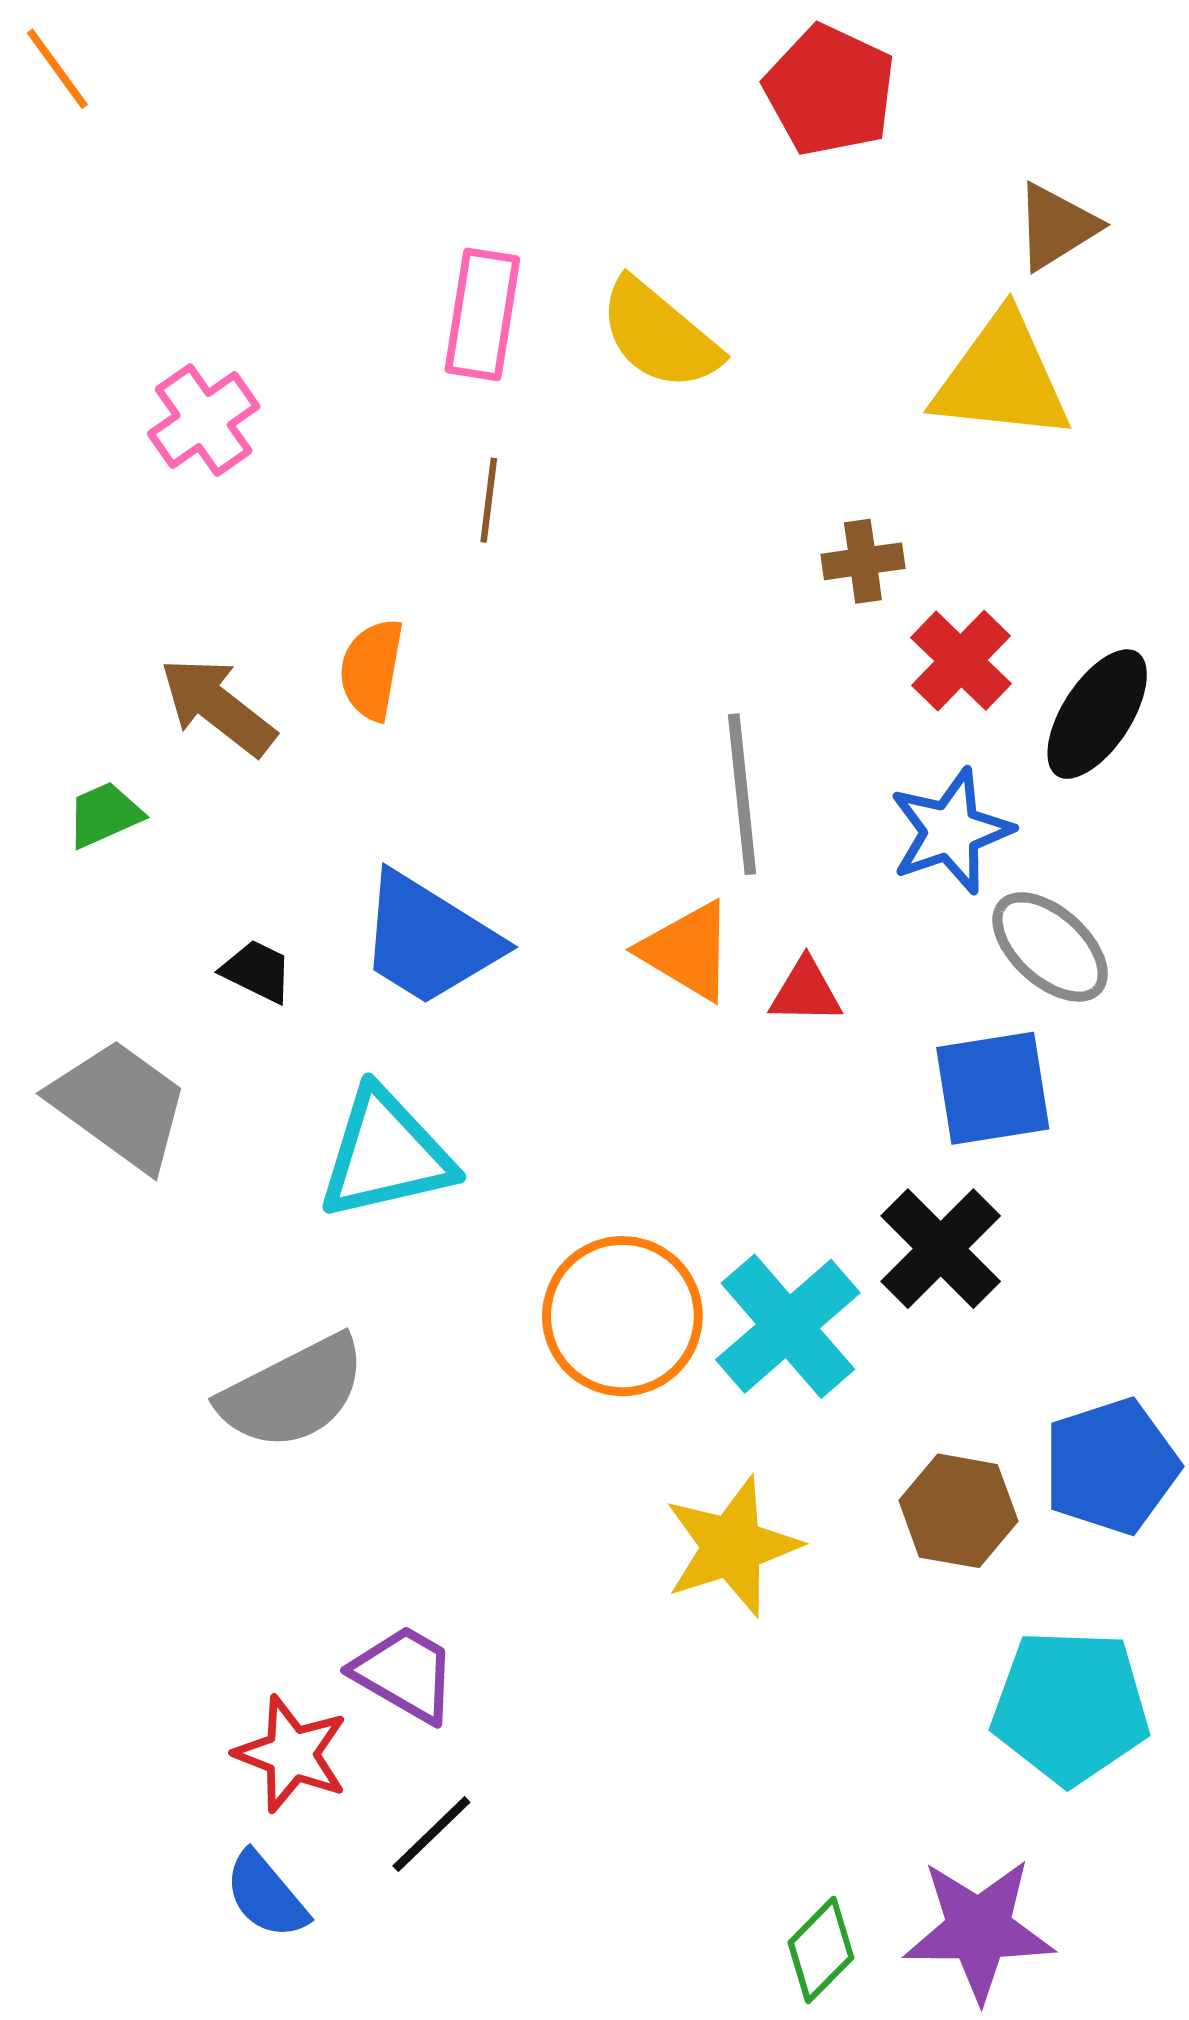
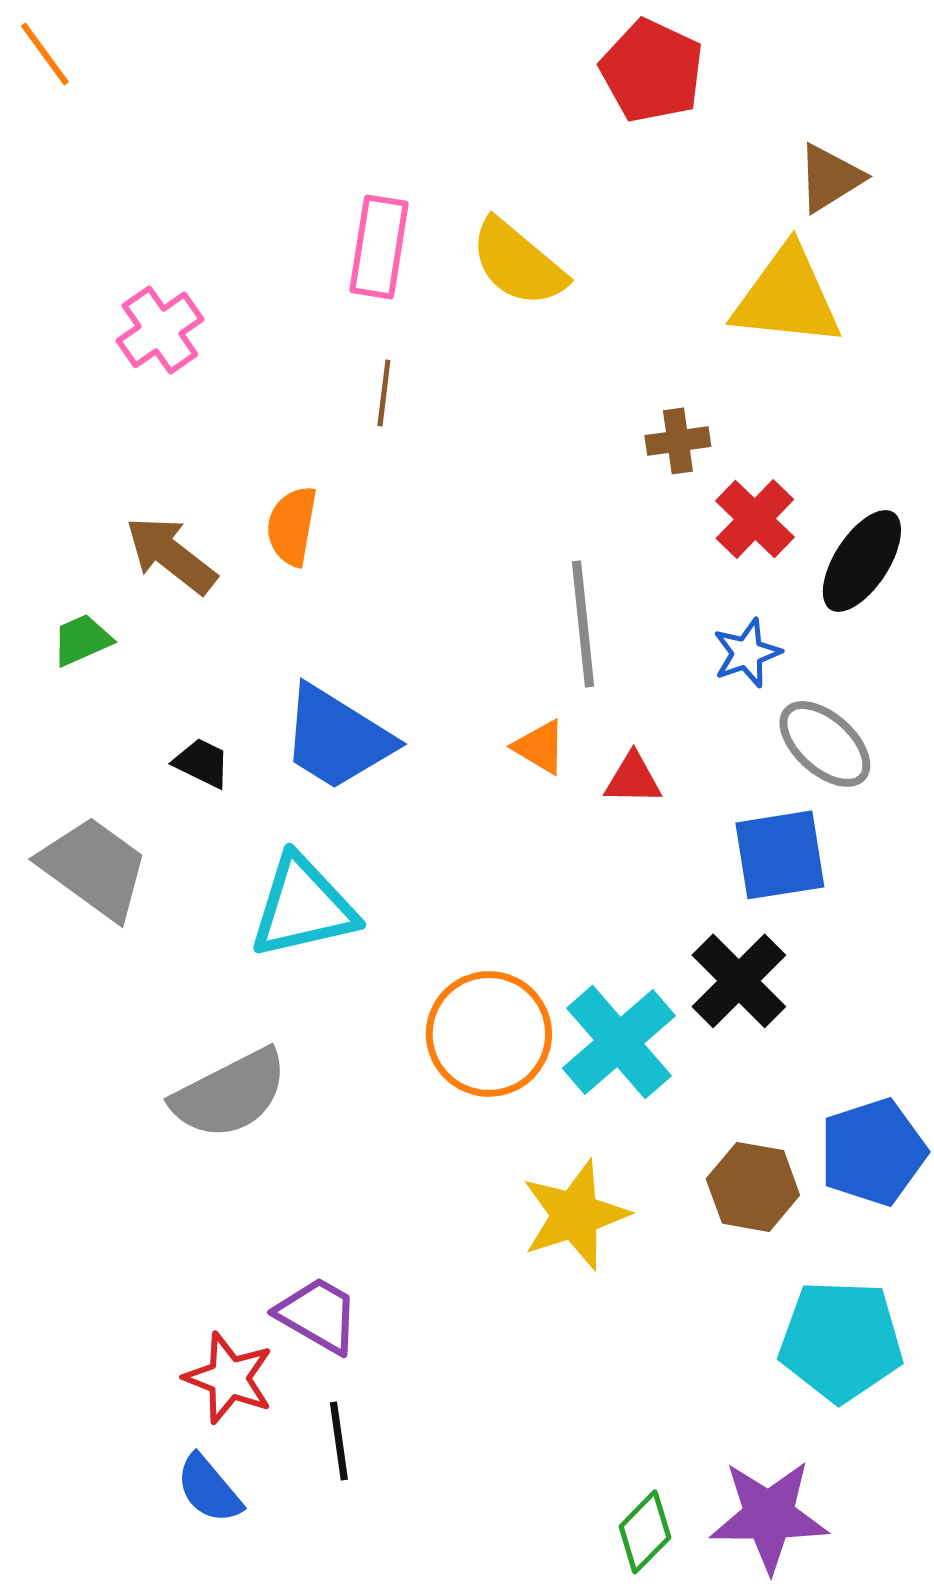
blue star: (951, 831) -> (747, 653), size x0.7
orange triangle: (687, 951) -> (540, 747), size x0.7
black line: (431, 1834) -> (339, 1441), turned -54

